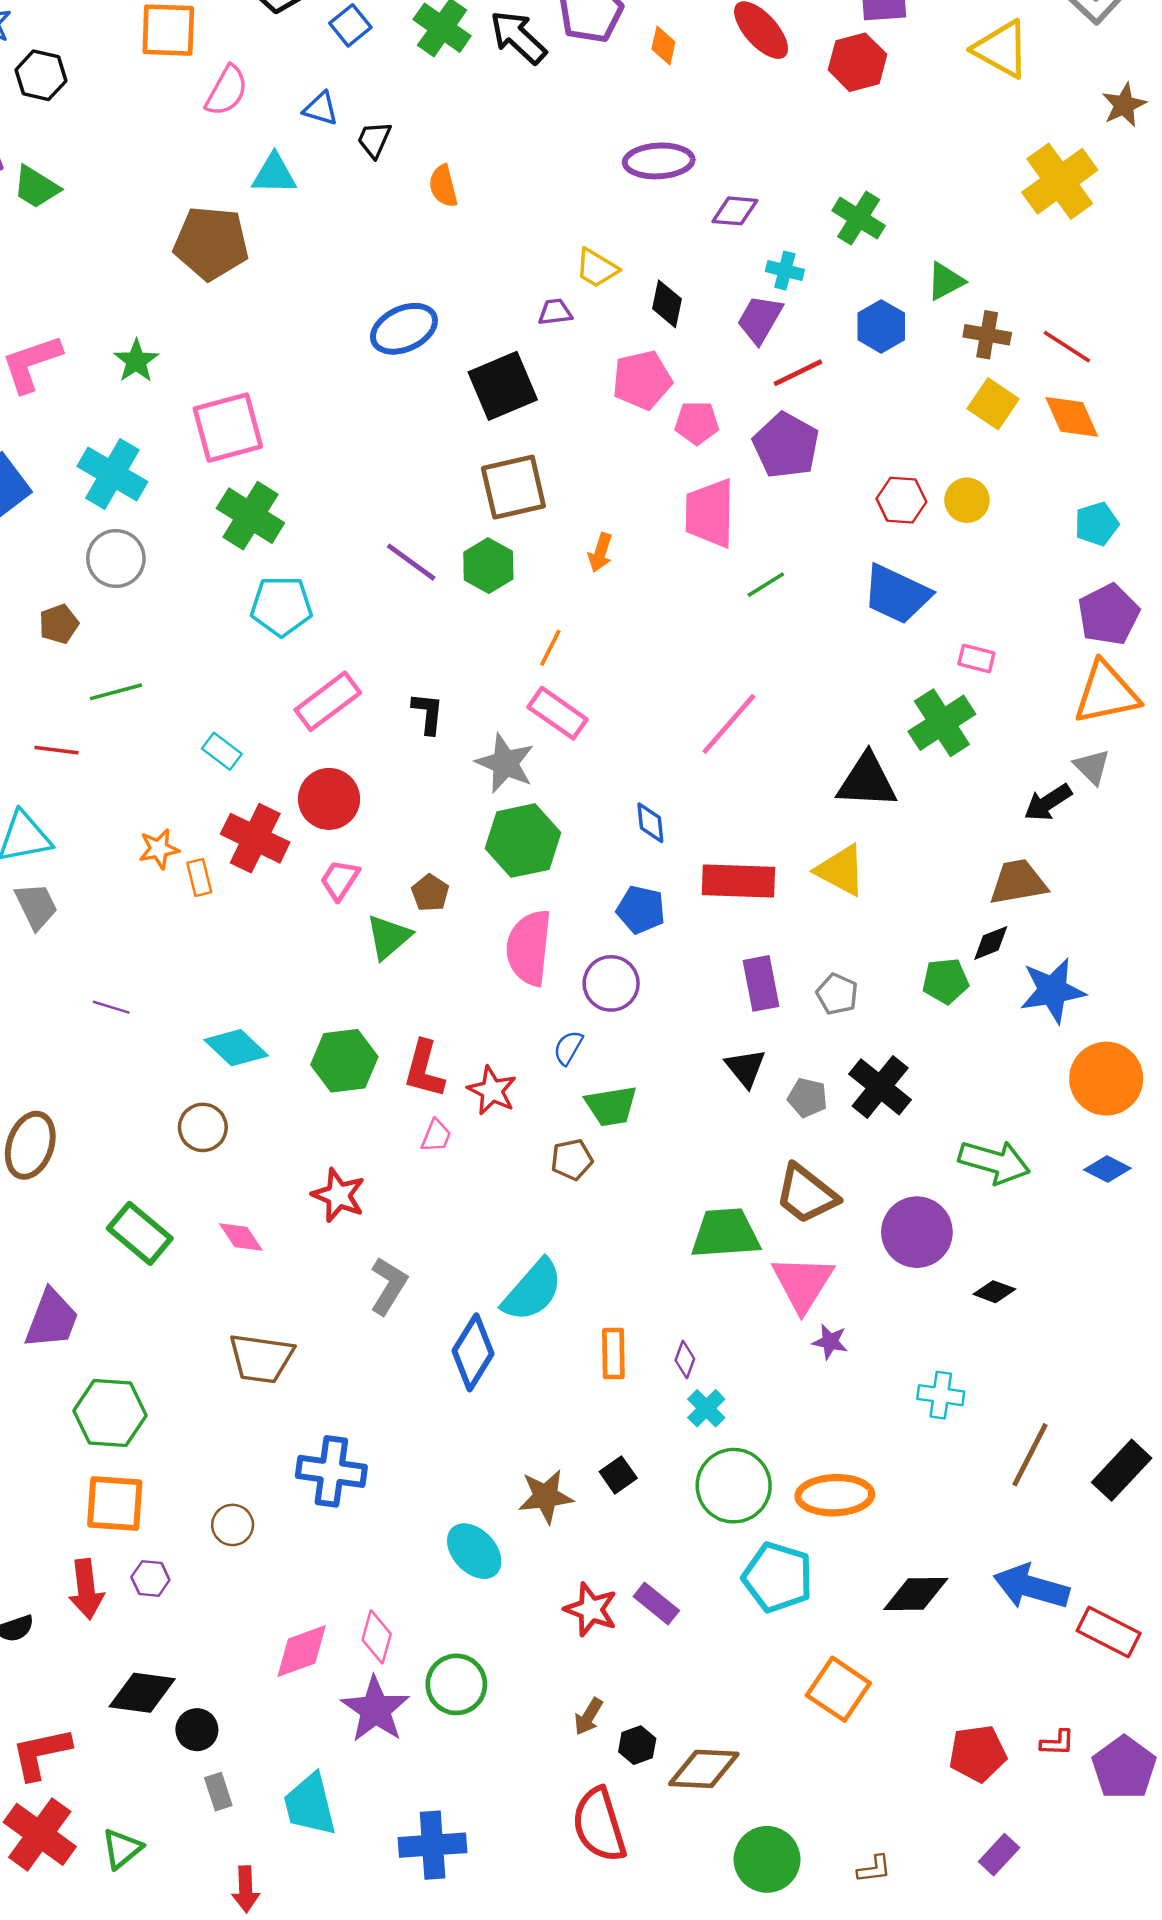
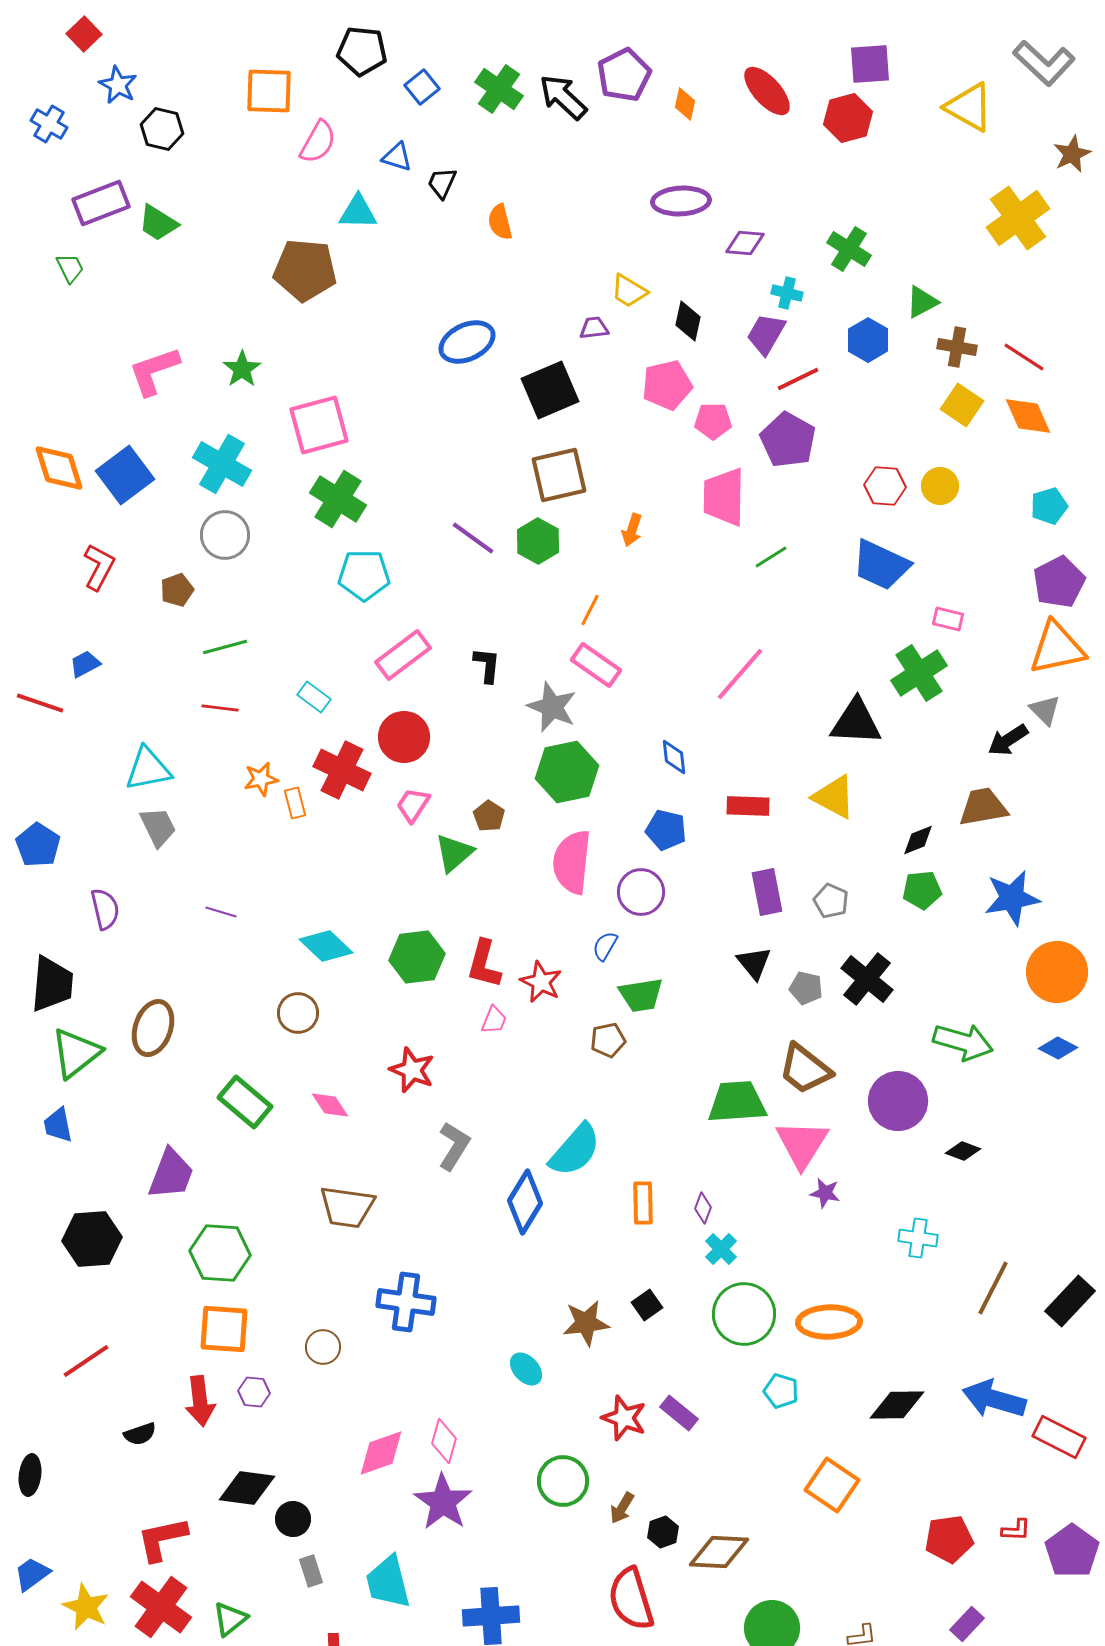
red line: (56, 750) -> (220, 708), moved
red rectangle: (738, 881) -> (748, 806), size x0.7
black diamond: (991, 943) -> (918, 840), moved
cyan ellipse: (474, 1551) -> (526, 1369), size x0.7
cyan pentagon: (778, 1577) -> (781, 1391), size x0.6
green circle: (456, 1684) -> (563, 1481), moved

